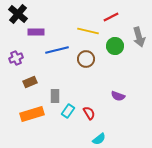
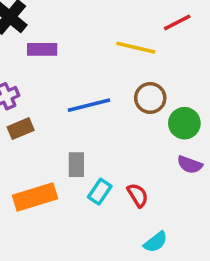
green circle: (115, 46) -> (184, 123), moved
blue line: (57, 50) -> (89, 105), moved
brown circle: (86, 59) -> (150, 98), moved
brown rectangle: (30, 82) -> (21, 129), moved

